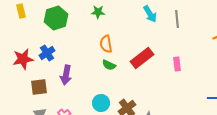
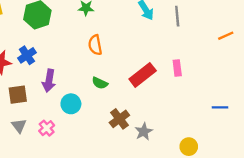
red rectangle: (142, 58) -> (143, 75), moved
green semicircle: (109, 65) -> (100, 83), moved
cyan circle: (101, 103) -> (71, 104), moved

